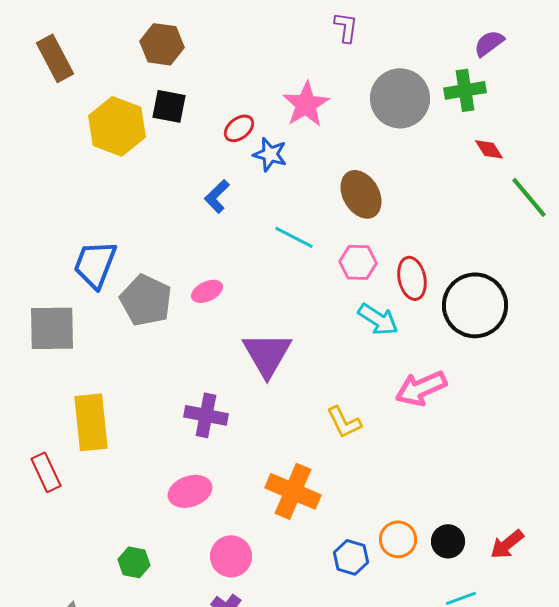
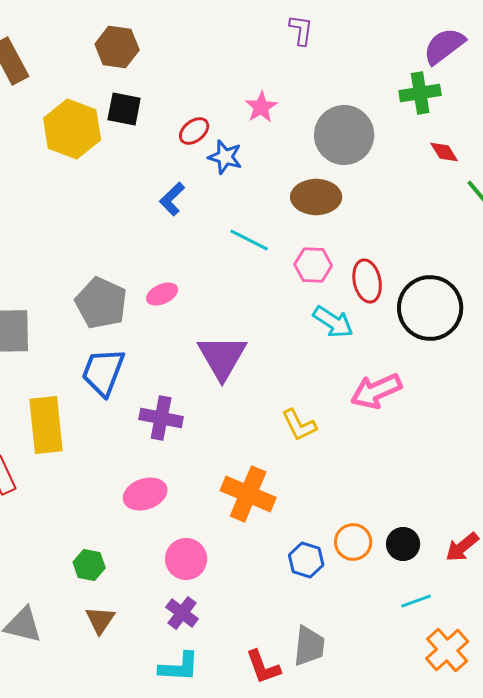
purple semicircle: (489, 43) -> (444, 46), size x1.4
gray circle: (400, 98) -> (344, 135), moved
pink star: (306, 104) -> (261, 107), size x0.7
brown ellipse: (361, 194) -> (316, 197), turned -60
blue trapezoid: (95, 264) -> (103, 372), moved

